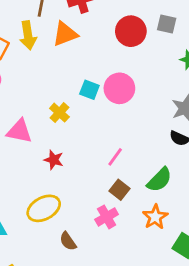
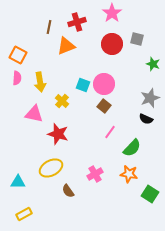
yellow arrow: (28, 35) -> (40, 82), moved
pink line: (115, 157) -> (110, 132), moved
red star: (54, 160) -> (58, 134), size x1.5
brown square: (119, 190) -> (104, 106), moved
orange star: (155, 217) -> (129, 174), turned -30

